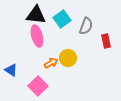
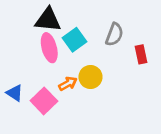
cyan square: (62, 19) -> (74, 40), moved
pink square: (38, 86) -> (44, 101), moved

